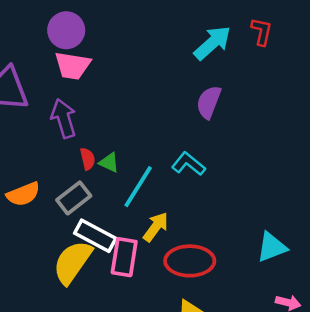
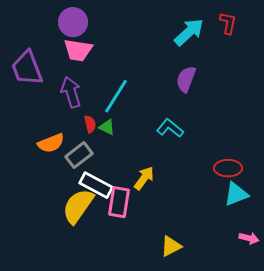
cyan line: (138, 187) -> (116, 96), moved
orange semicircle: (23, 194) -> (51, 143), moved
red ellipse: (190, 261) -> (228, 168), moved, size x0.7

